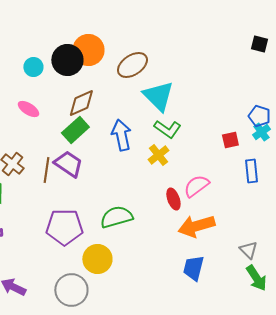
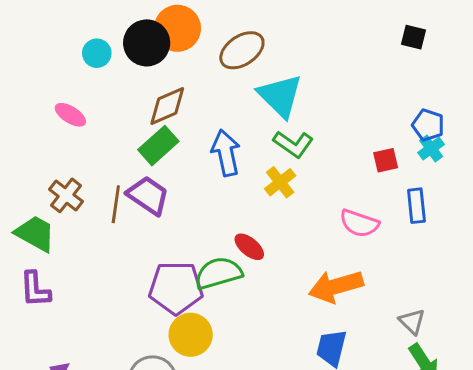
black square: (259, 44) -> (414, 37), moved
pink ellipse: (28, 109) -> (70, 115), moved
pink semicircle: (196, 186) -> (359, 223), moved, turned -124
red ellipse: (173, 199) -> (249, 247), moved, turned -30
purple pentagon: (64, 227) -> (176, 288), moved

